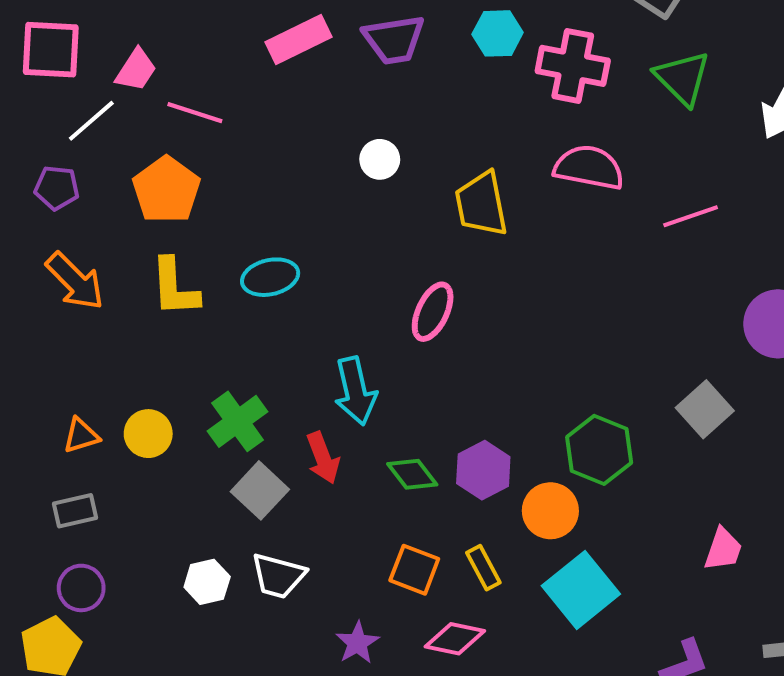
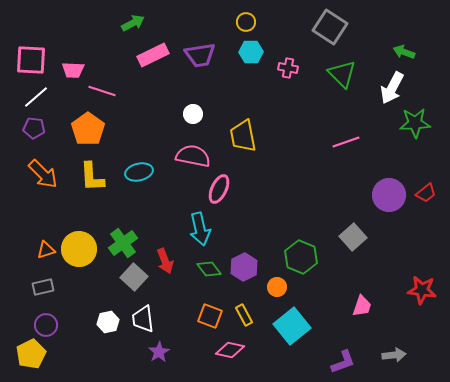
pink cross: (573, 66) -> (288, 68), size x0.6
pink trapezoid: (136, 70) -> (73, 70), turned 60
white line: (91, 121) -> (36, 97), moved
pink semicircle: (589, 167) -> (193, 156), moved
cyan arrow: (355, 391) -> (200, 229), moved
yellow circle: (148, 434) -> (79, 249), size x1.5
orange circle: (550, 511) -> (277, 287), size x0.7
white trapezoid: (278, 576) -> (143, 319), turned 68
purple star: (357, 643) -> (159, 352), moved

